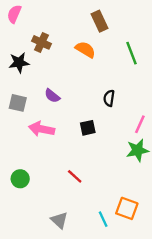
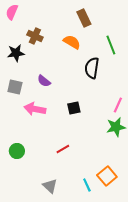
black semicircle: (109, 98) -> (92, 68), moved, size x1.5
red line: (75, 176) -> (63, 149), turned -72
orange square: (127, 208) -> (107, 176), turned 30

